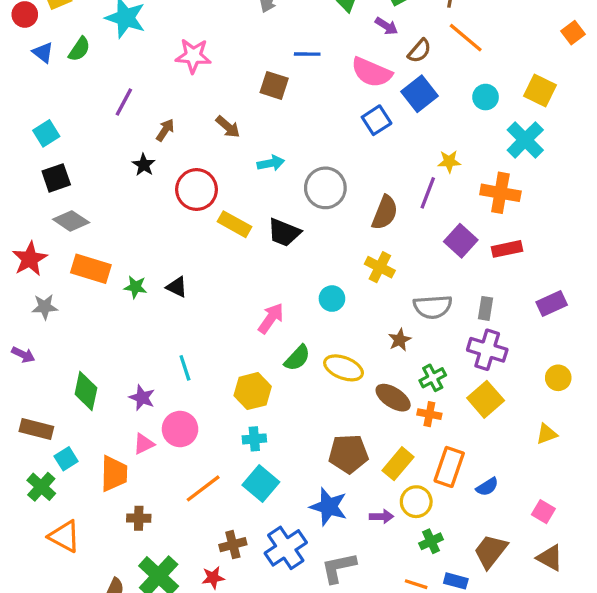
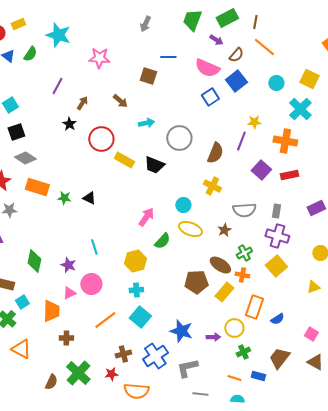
yellow ellipse: (344, 368) -> (190, 229), moved
brown pentagon: (348, 454) -> (196, 282), moved
yellow rectangle: (398, 464) -> (224, 292), moved

